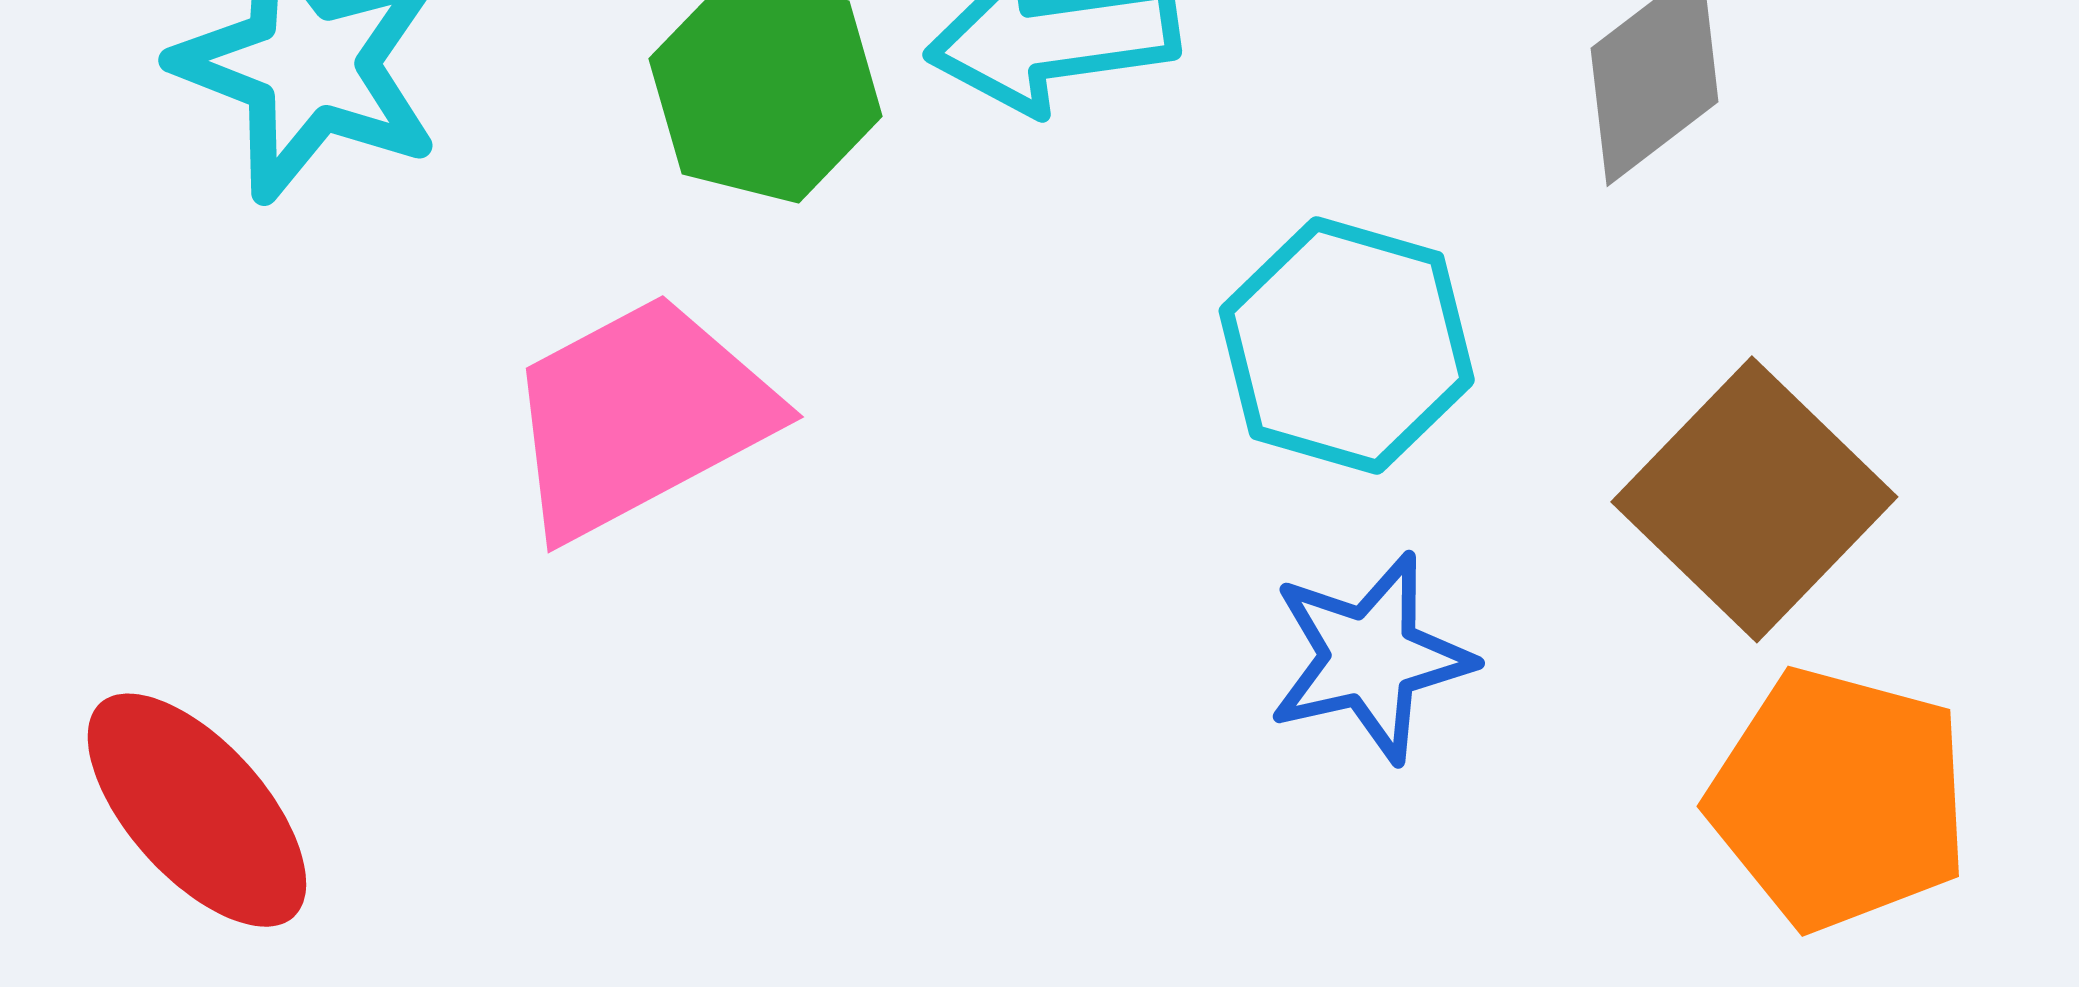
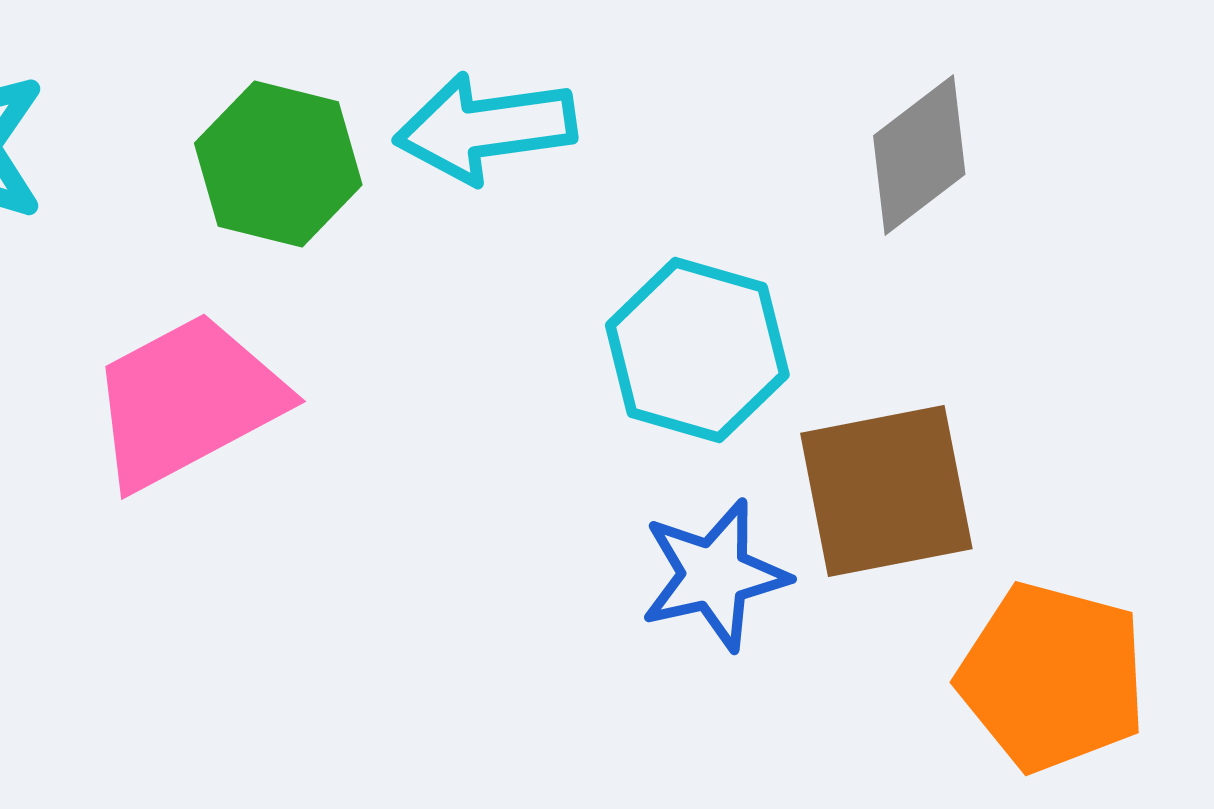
brown square: (1754, 499) -> (886, 491), moved, turned 35

